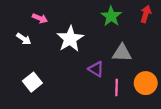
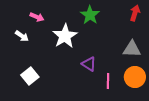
green star: (111, 16) -> (90, 15), moved
gray triangle: (122, 53) -> (132, 49), moved

